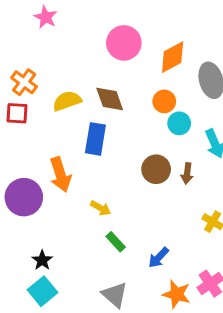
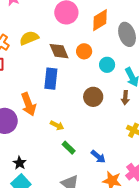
yellow semicircle: (67, 101) -> (29, 38), moved
orange circle: (164, 101) -> (84, 51), moved
brown arrow: (187, 173) -> (125, 98), moved
blue arrow: (159, 258) -> (98, 157), turned -91

